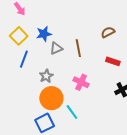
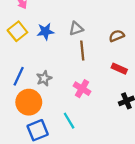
gray triangle: (56, 48) -> (76, 29), moved
blue line: (24, 59) -> (19, 76), moved
orange circle: (51, 98) -> (29, 102), moved

